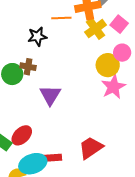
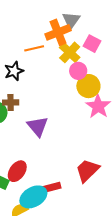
pink circle: (122, 53) -> (78, 71), moved

